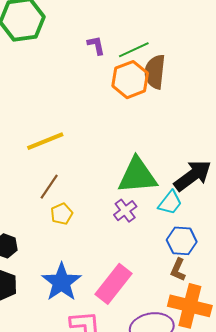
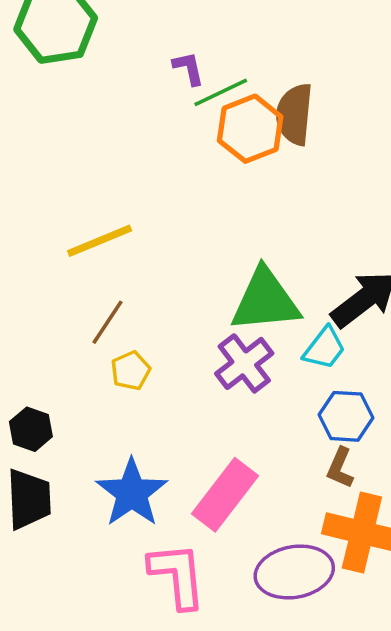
green line: (134, 50) -> (221, 92), moved
purple cross: (125, 211) -> (244, 363), size x1.4

